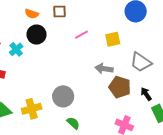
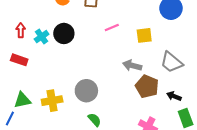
black circle: (36, 35) -> (64, 33), moved
black arrow: (146, 94) -> (174, 96), turned -40

